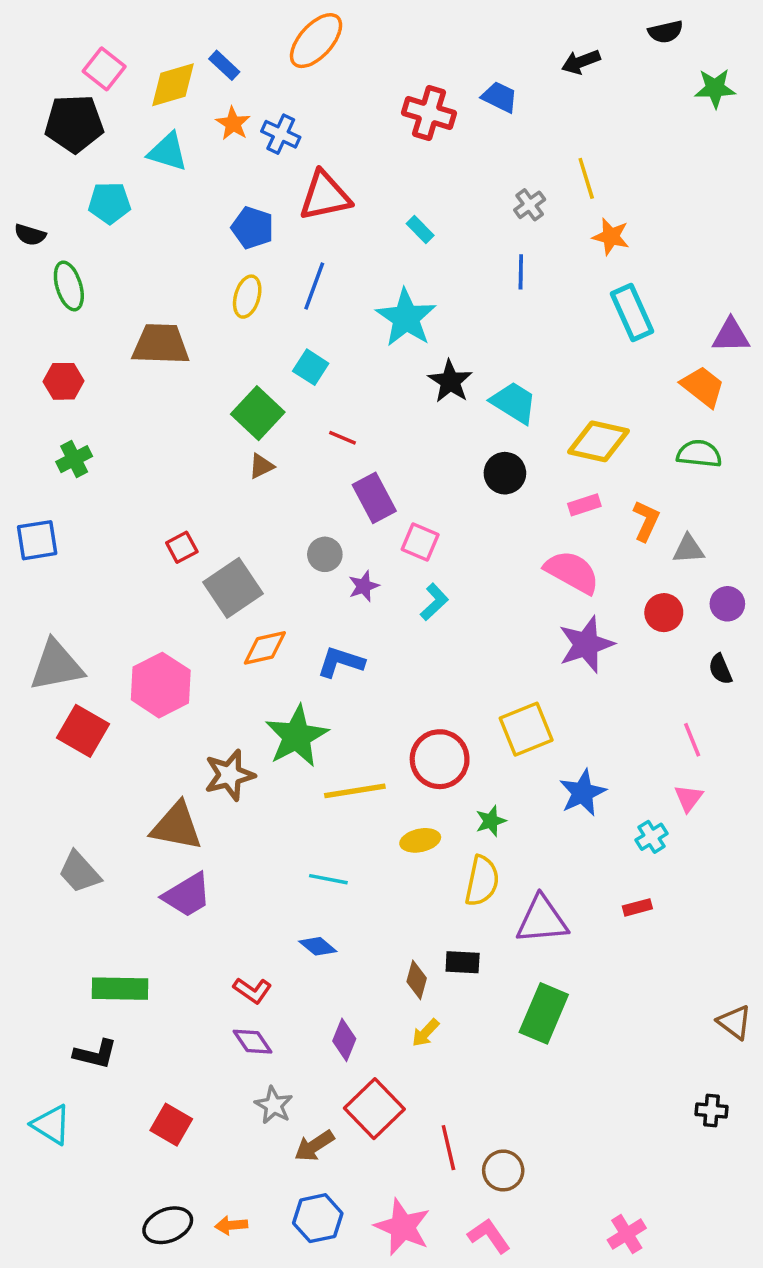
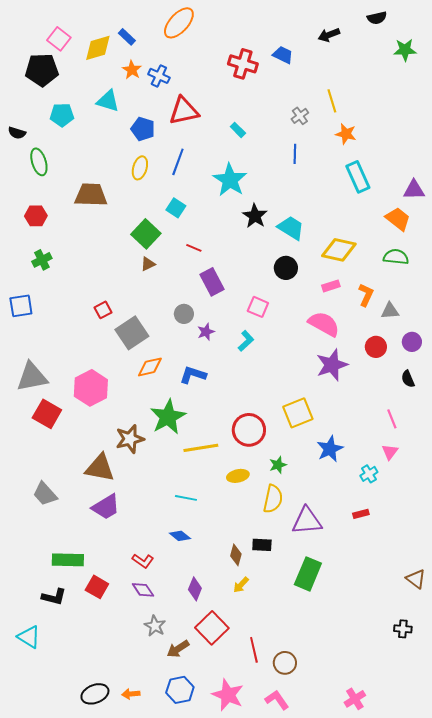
cyan triangle: (168, 152) -> (108, 101), moved
pink square: (420, 542) -> (258, 307), moved
red square: (171, 1125) -> (97, 587), moved

